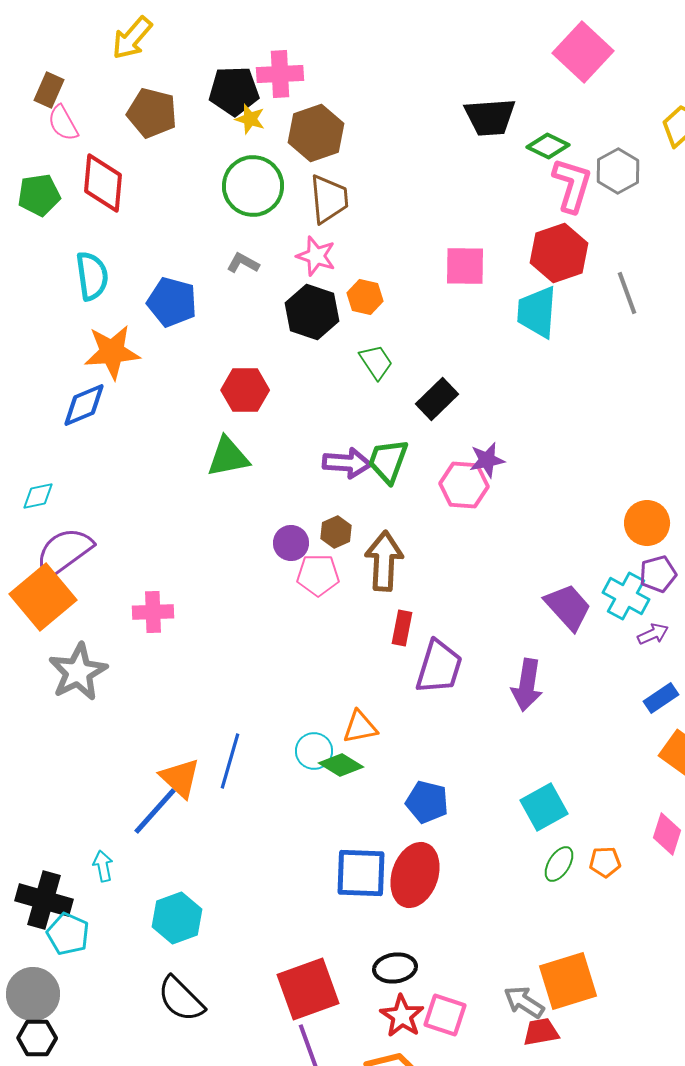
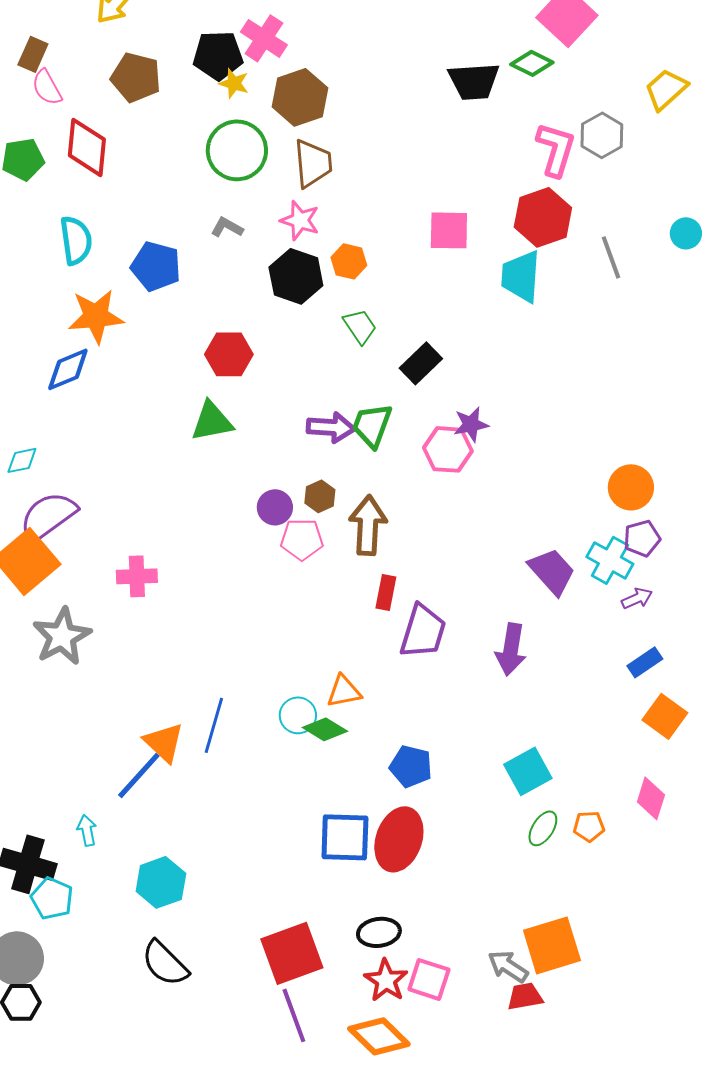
pink cross: (280, 74) -> (264, 38), turned 36
green diamond: (548, 146) -> (532, 63), moved

